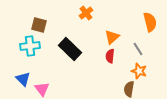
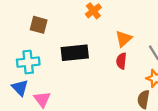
cyan cross: (30, 46) -> (28, 62), moved
black rectangle: (70, 49) -> (75, 53), turned -50

